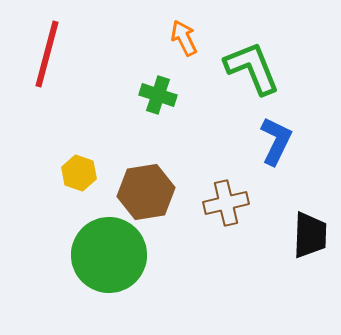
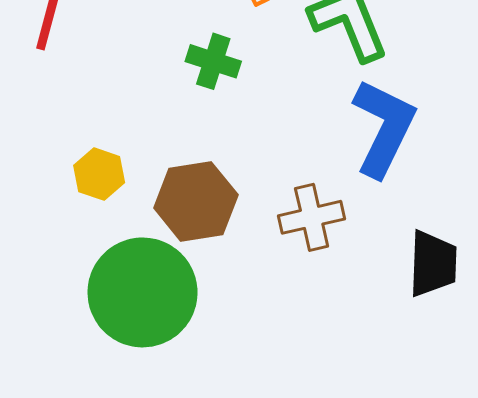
blue L-shape: (276, 141) -> (384, 128), size x1.4

